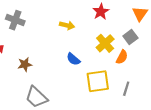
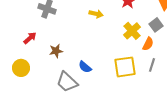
blue semicircle: (73, 59) -> (85, 67), moved
gray line: (126, 89) -> (152, 65), moved

